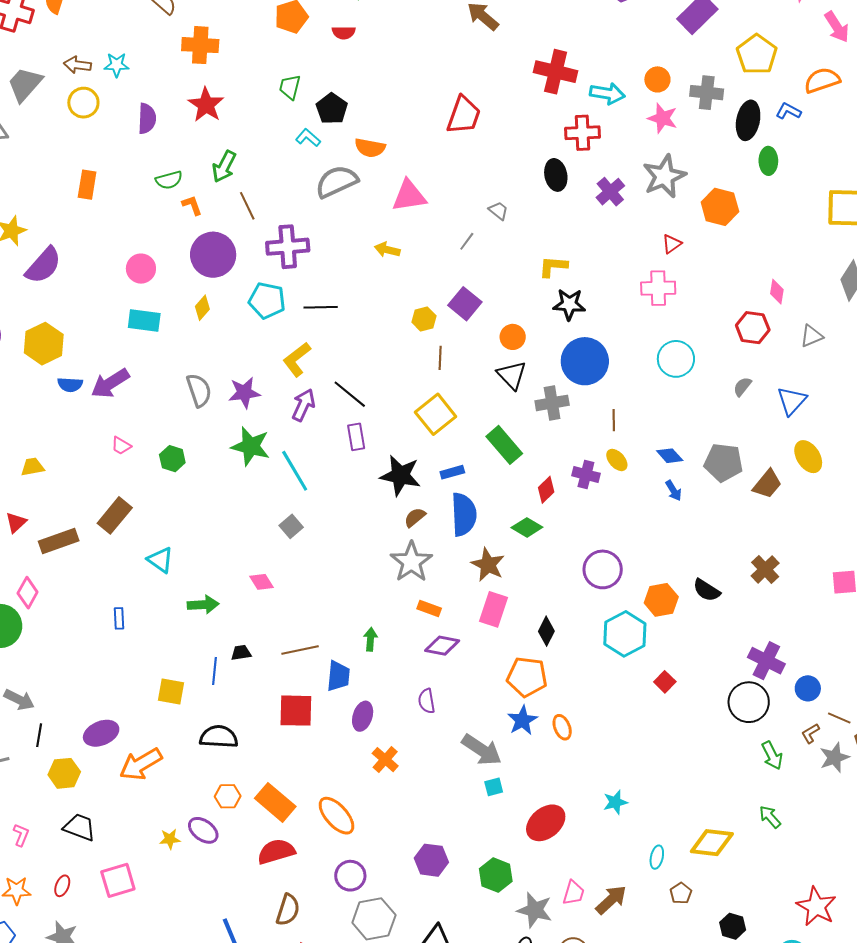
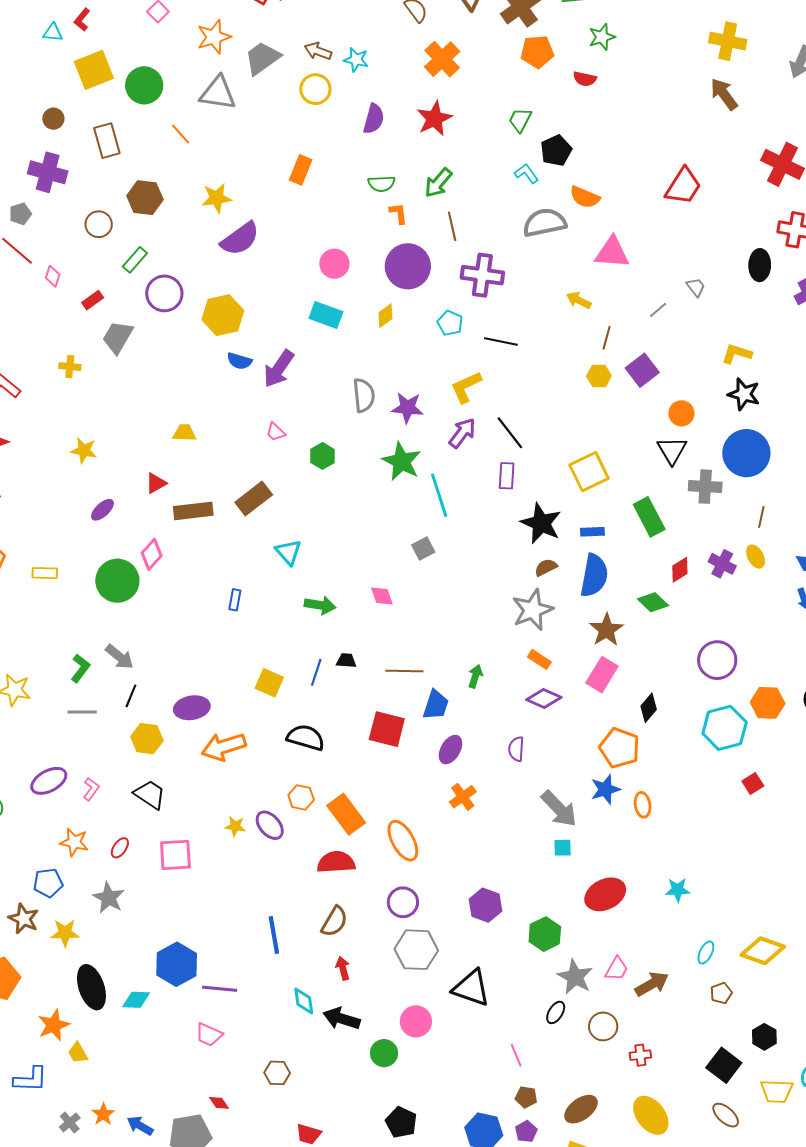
orange cross: (200, 45) -> (442, 59), turned 30
cyan pentagon: (267, 301) -> (450, 323), size x0.7
brown line: (440, 358) -> (607, 338), moved
purple arrow: (110, 383) -> (279, 369), turned -36

